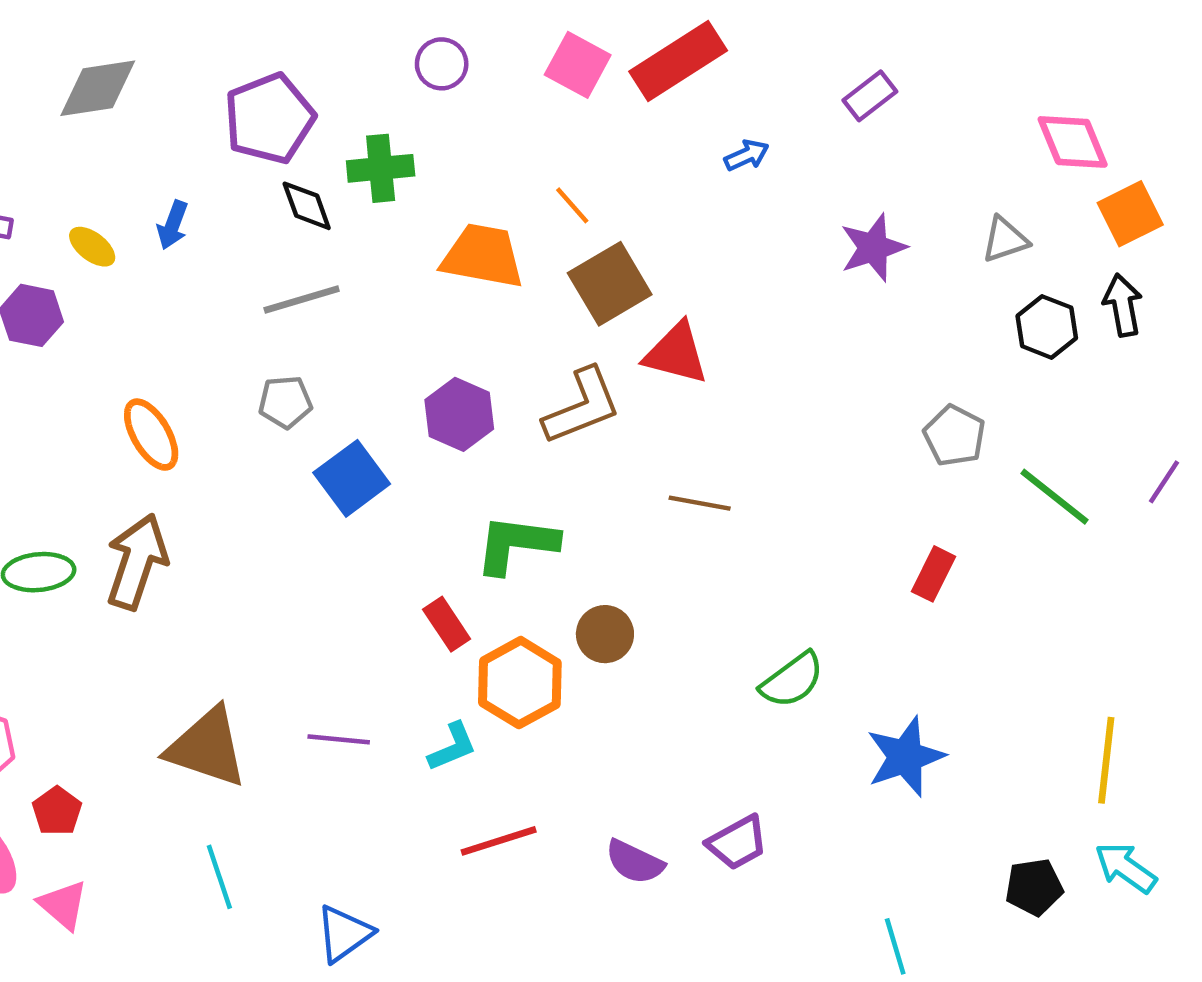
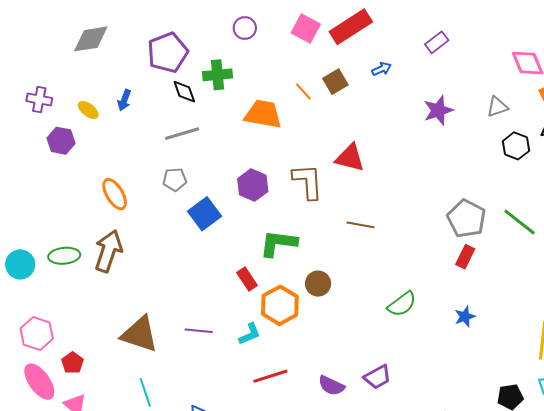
brown square: (610, 284) -> (335, 82), moved, size x0.7
brown L-shape: (582, 406) -> (308, 181), turned -72
gray pentagon: (955, 436) -> (466, 219), moved, size x1.4
blue star: (905, 757) -> (465, 317), moved, size x0.6

